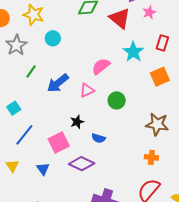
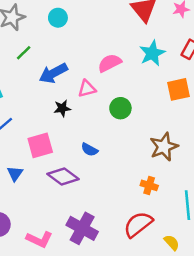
black star: (77, 122) -> (62, 108), moved
brown star: (157, 124) -> (164, 147), turned 30

